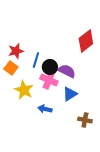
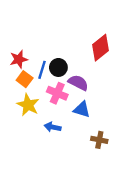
black circle: (50, 67) -> (58, 67), moved
orange square: (11, 68) -> (25, 79), moved
blue triangle: (70, 94) -> (82, 110), turned 49

